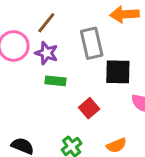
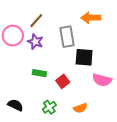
green rectangle: (55, 81) -> (39, 73), moved

